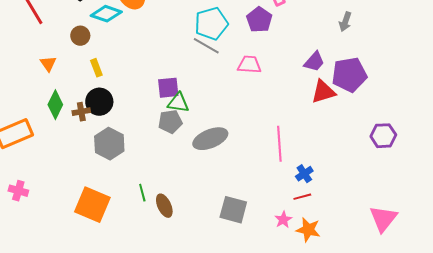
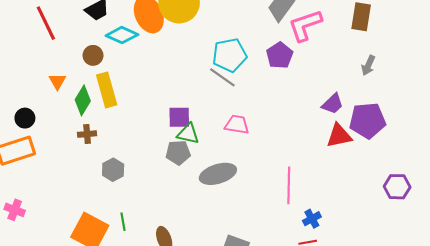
pink trapezoid: (249, 65) -> (237, 124), moved
yellow rectangle: (96, 68) -> (107, 90), size x1.8
black circle: (99, 102) -> (25, 118), moved, size x0.7
green diamond: (55, 105) -> (83, 100), moved
gray hexagon: (109, 144) -> (113, 170), size x0.7
green line: (142, 193) -> (123, 222), moved

